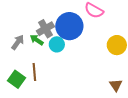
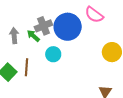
gray arrow: (18, 42) -> (14, 36), turned -49
cyan circle: (57, 44) -> (53, 54), moved

